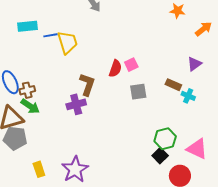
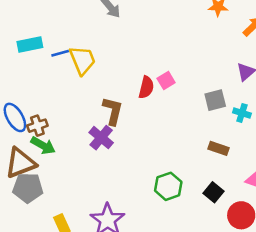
brown rectangle: (173, 85) -> (218, 148), moved
gray square: (138, 92) -> (215, 100), moved
purple cross: (76, 104) -> (101, 138), turned -30
green hexagon: (165, 139) -> (168, 186), moved

